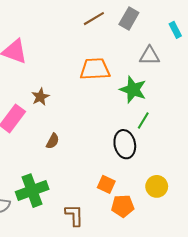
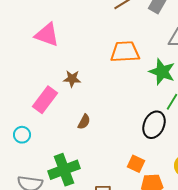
brown star: (40, 97) -> (72, 79), turned 30
black ellipse: (125, 144) -> (154, 125), turned 36

